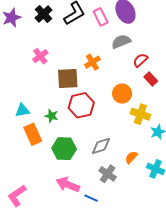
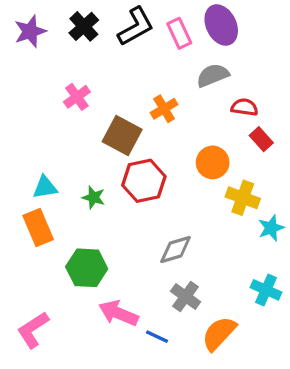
red semicircle: (140, 60) -> (245, 107), turned 49
brown square: (68, 79) -> (122, 135), turned 30
orange rectangle: (33, 134) -> (38, 228), moved
green hexagon: (64, 149) -> (87, 268), moved
orange semicircle: (131, 157) -> (219, 333), moved, size x1.6

